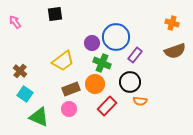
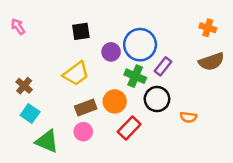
black square: (55, 14) -> (81, 31), moved
green cross: (102, 63) -> (135, 76), moved
orange semicircle: (140, 101) -> (188, 117), moved

